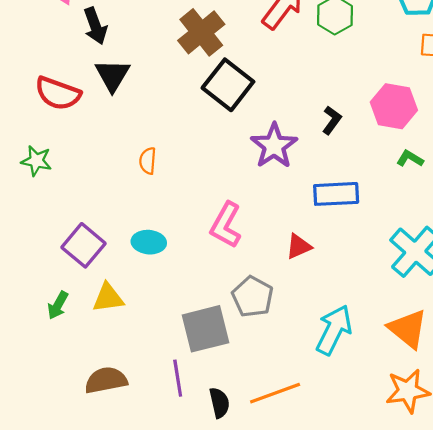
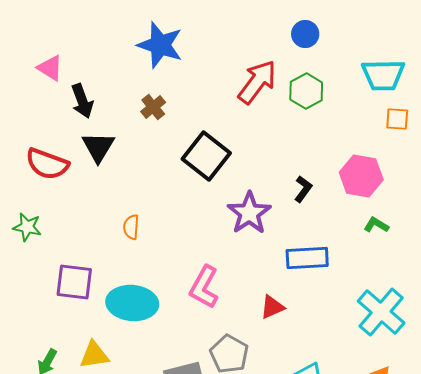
brown cross: (201, 32) -> (153, 107), moved, size x0.6
cyan ellipse: (149, 242) -> (132, 303), size x1.6
purple square: (83, 245) -> (74, 282), moved, turned -33

